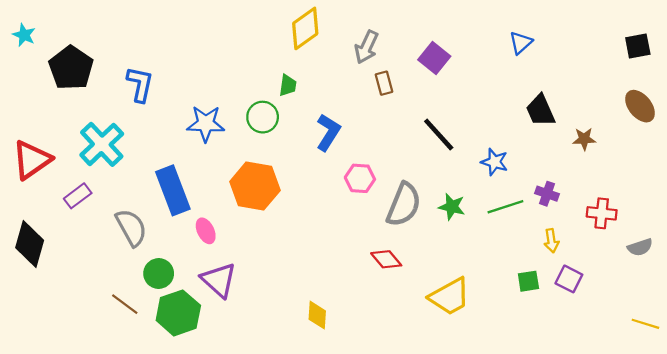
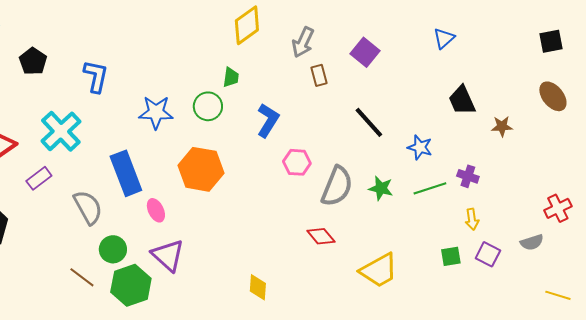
black pentagon: (71, 68) -> (33, 61), size x0.7
red cross: (602, 213) -> (558, 208), moved, turned -32
gray semicircle: (640, 247) -> (532, 242), moved

